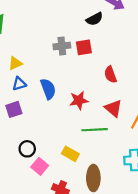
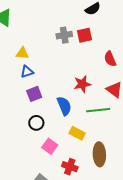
yellow triangle: (15, 63) -> (22, 53), turned 32
blue semicircle: (48, 89) -> (64, 106), moved
purple square: (14, 109) -> (34, 94), moved
black circle: (27, 149) -> (36, 123), moved

